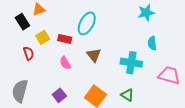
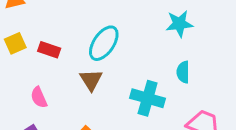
cyan ellipse: (87, 23) -> (104, 43), moved
pink semicircle: (65, 63) -> (39, 97), moved

